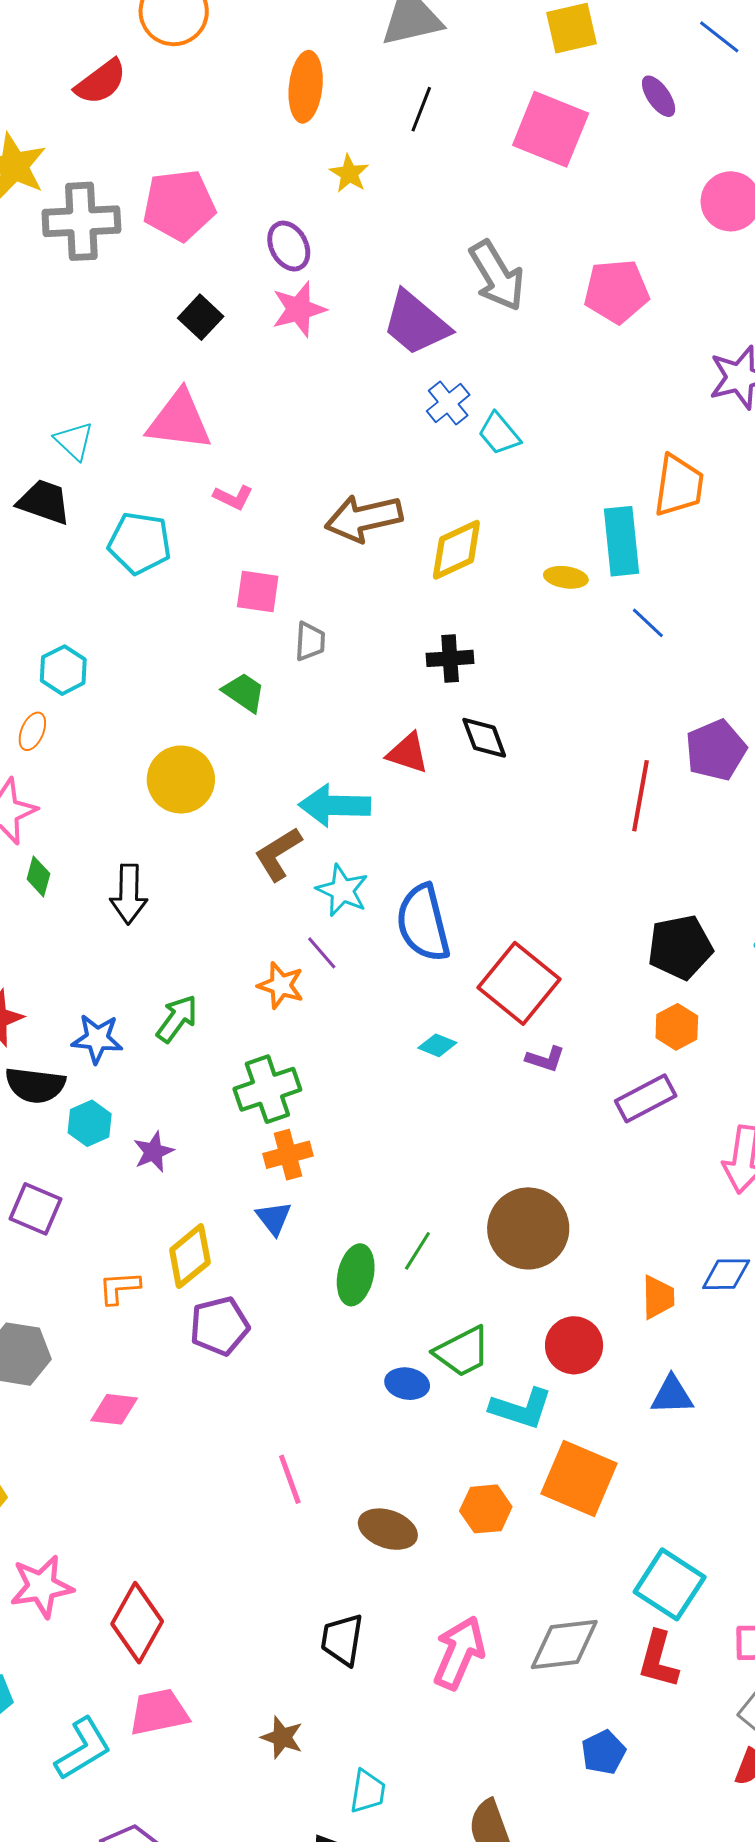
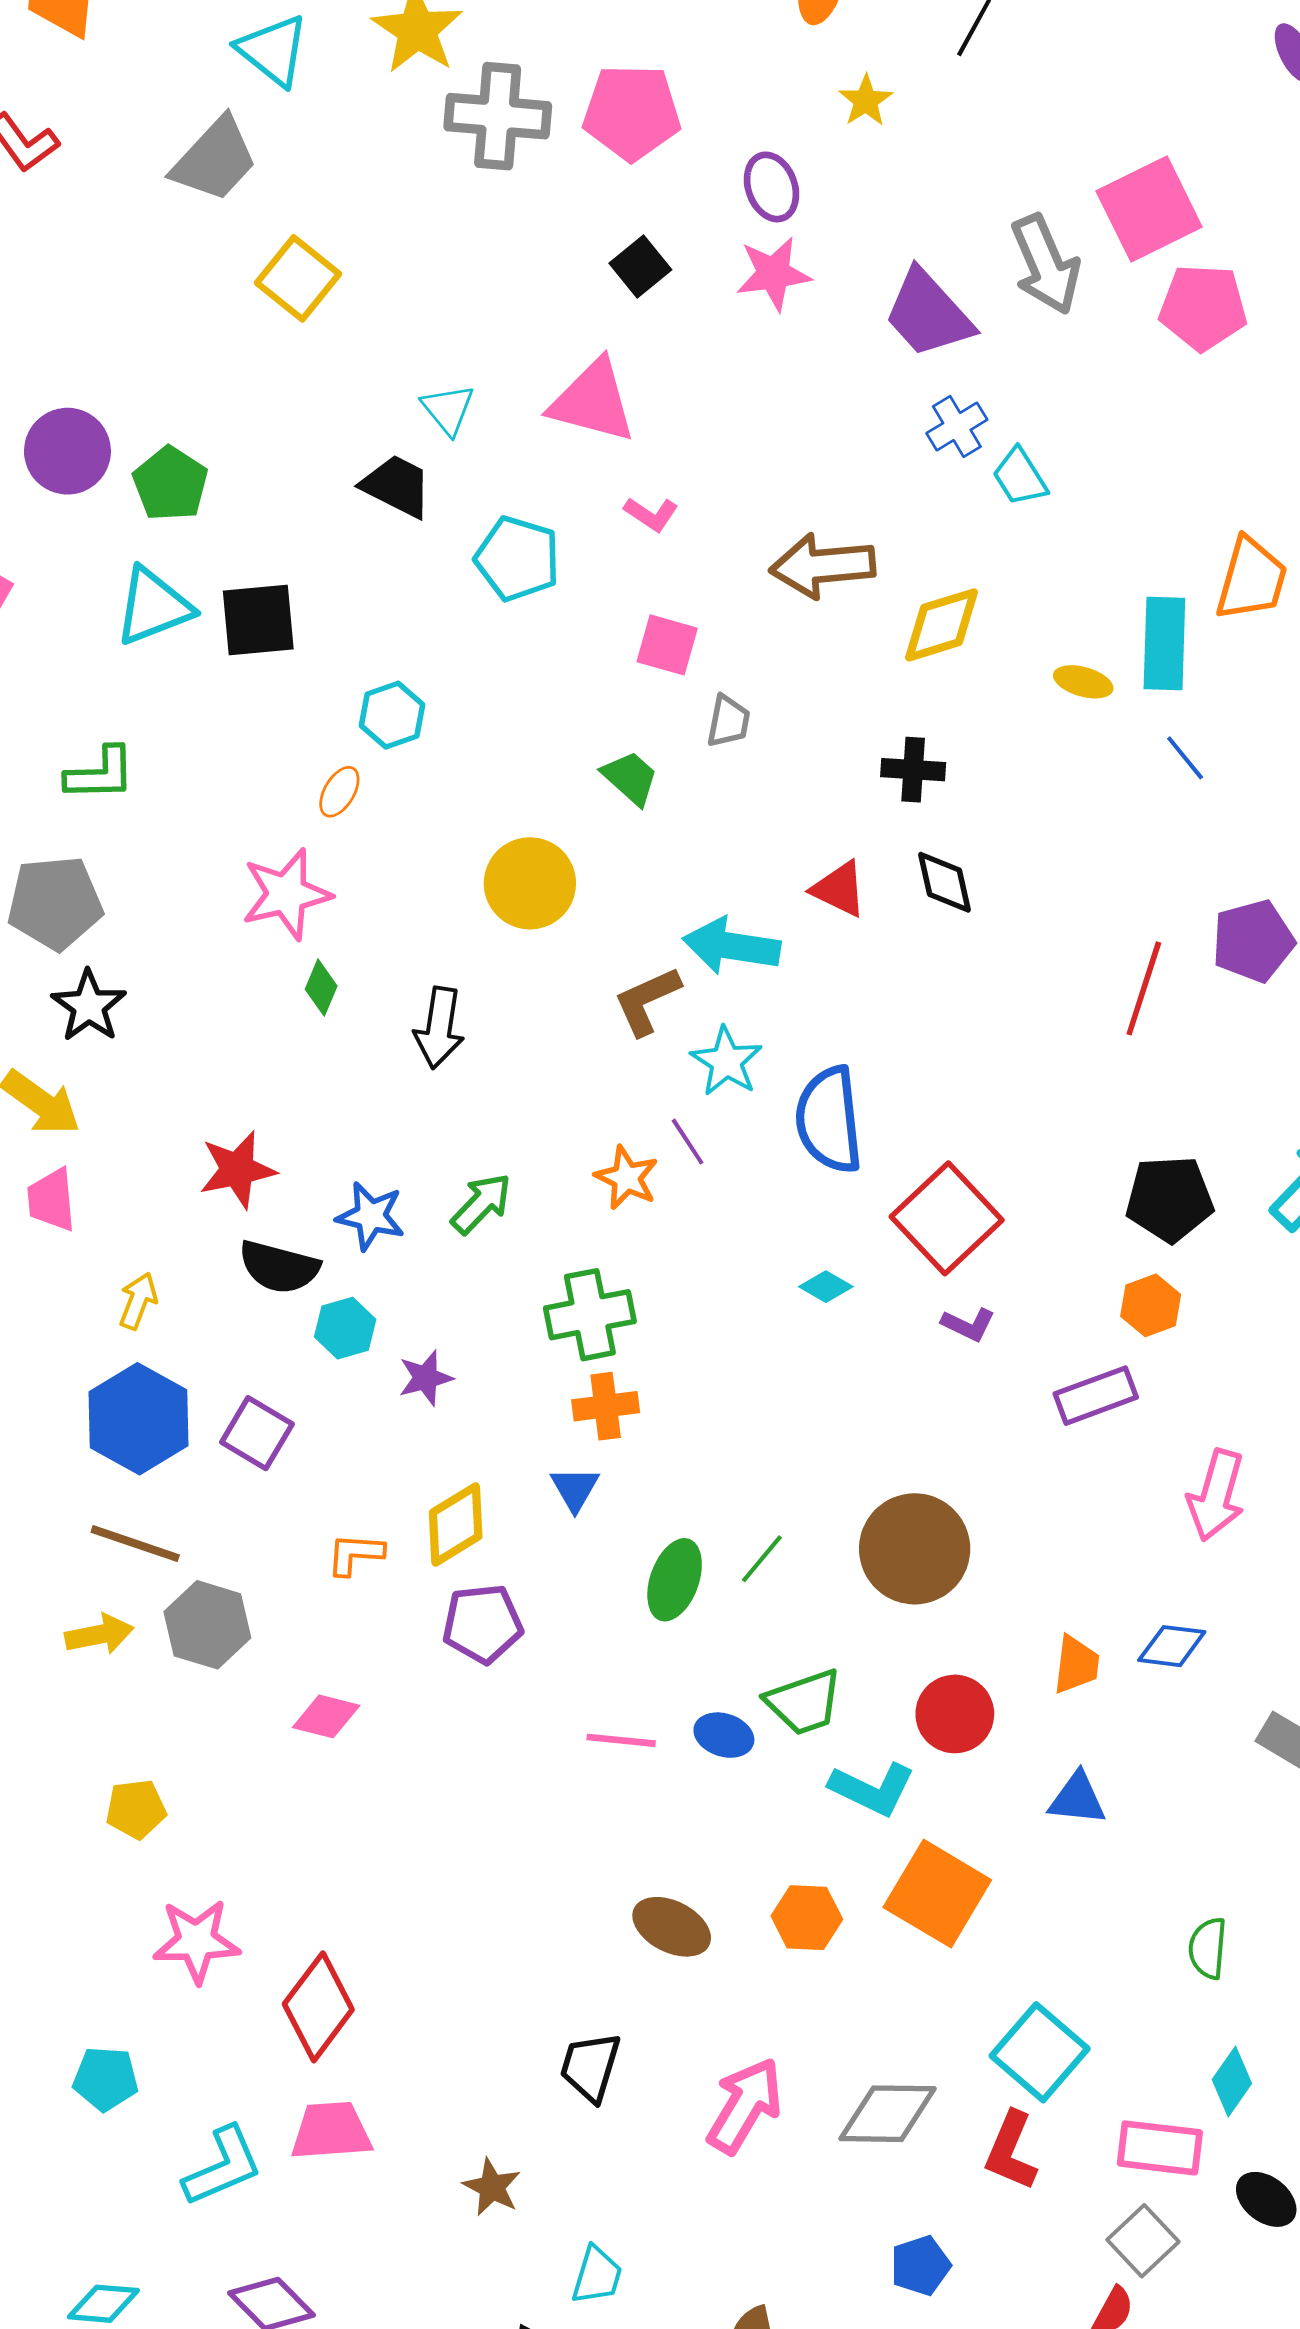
pink square: (551, 129) -> (1149, 209), moved, turned 34
pink line: (290, 1479) -> (621, 1740), moved, turned -72

